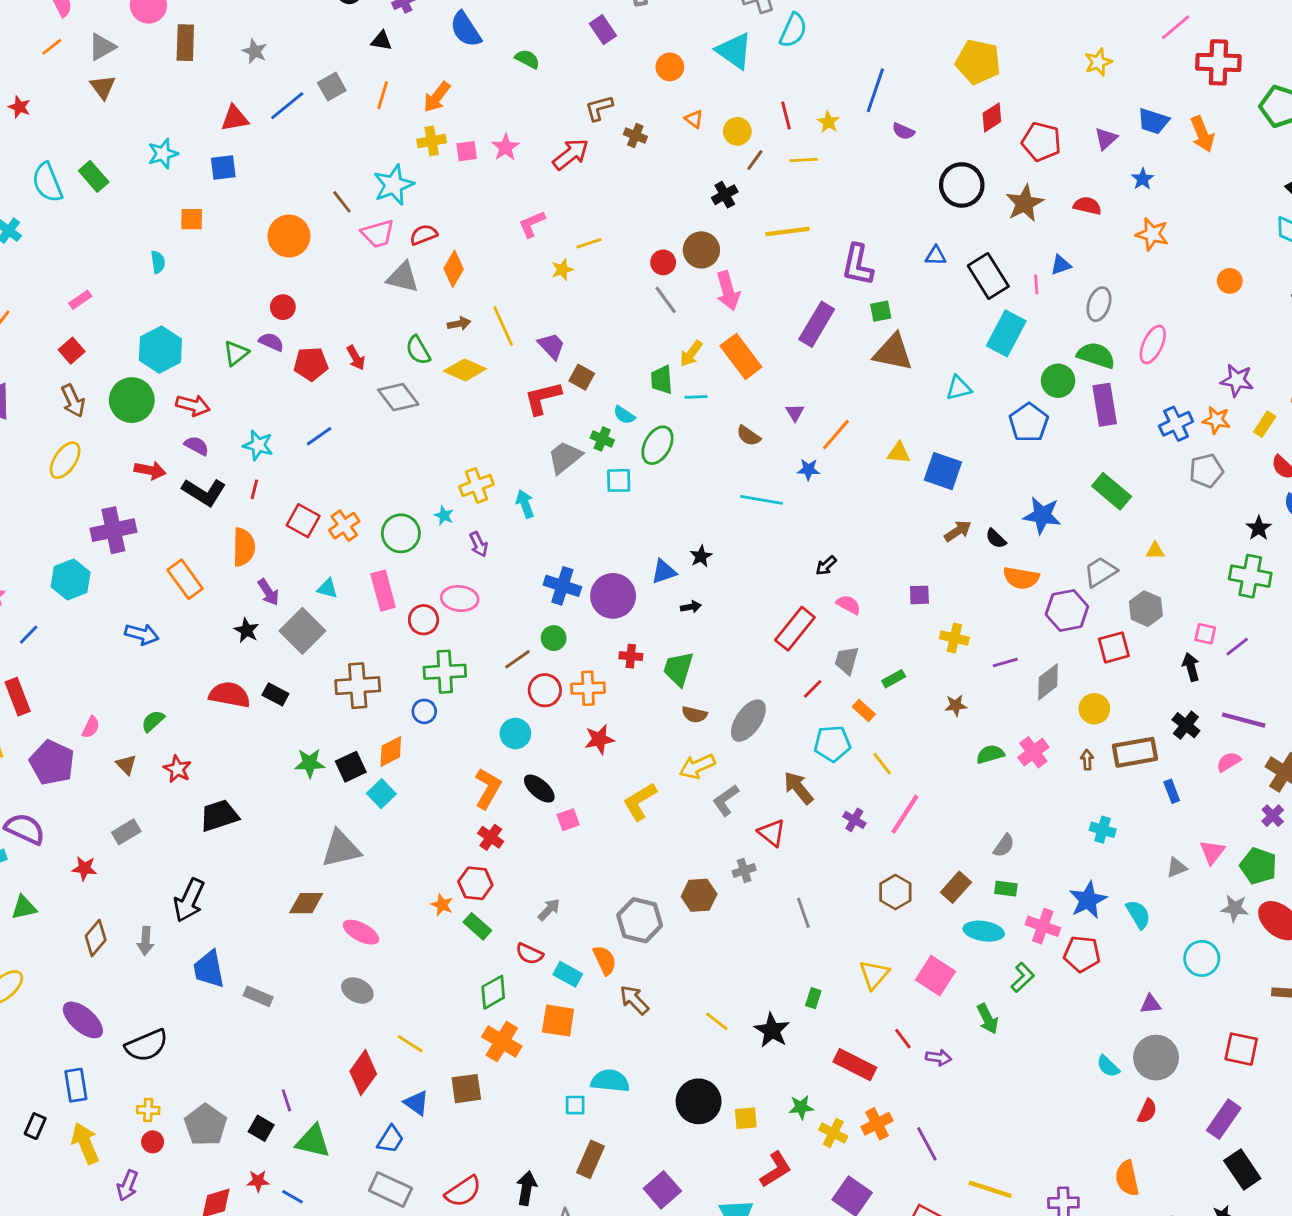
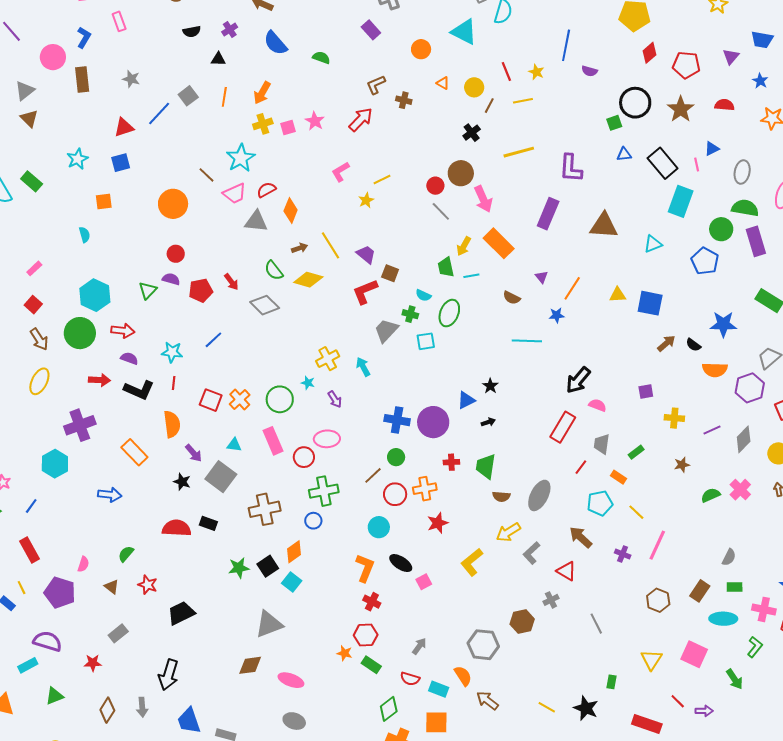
green square: (881, 311) -> (614, 123), moved
black arrow: (826, 566) -> (578, 380), size x1.8

